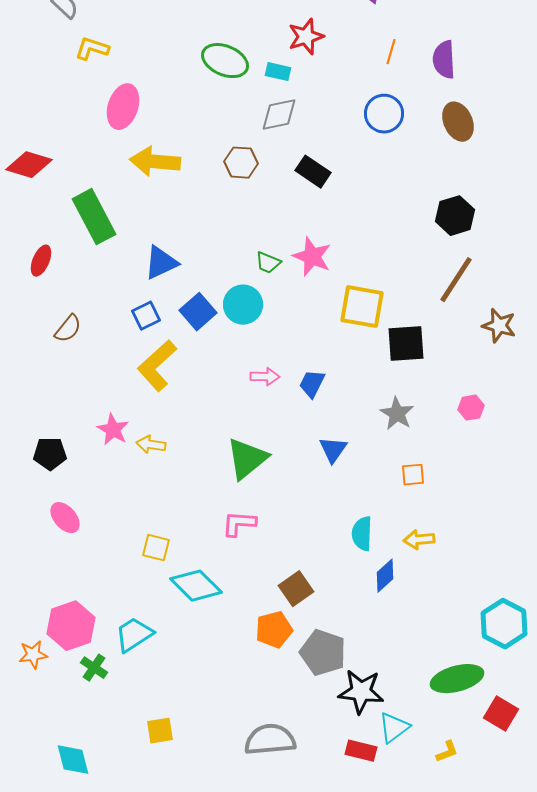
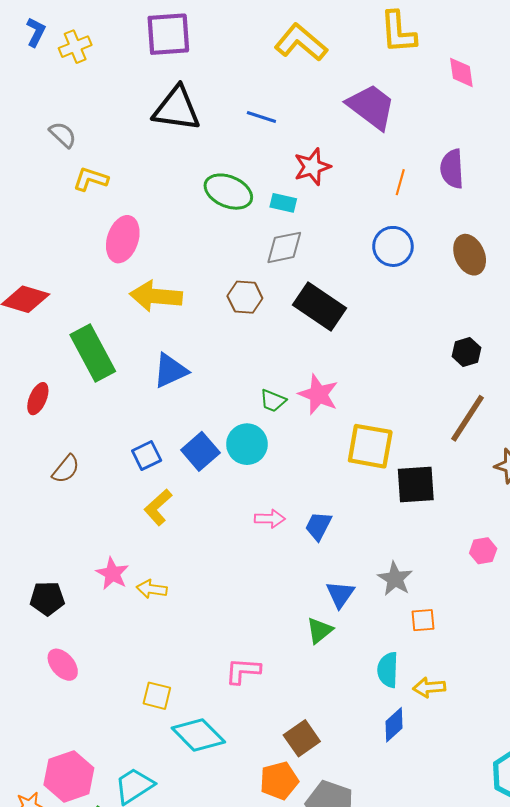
purple semicircle: (444, 60) -> (452, 169), moved
black rectangle: (313, 172) -> (319, 306), size x1.4
black hexagon: (455, 216) -> (466, 352), size x0.7
blue triangle: (161, 263) -> (170, 371), moved
yellow L-shape: (157, 366) -> (158, 507), size x0.7
gray star: (397, 414) -> (395, 579), moved
green triangle: (247, 459) -> (319, 630), moved, size x0.6
cyan semicircle: (362, 534) -> (388, 670), moved

